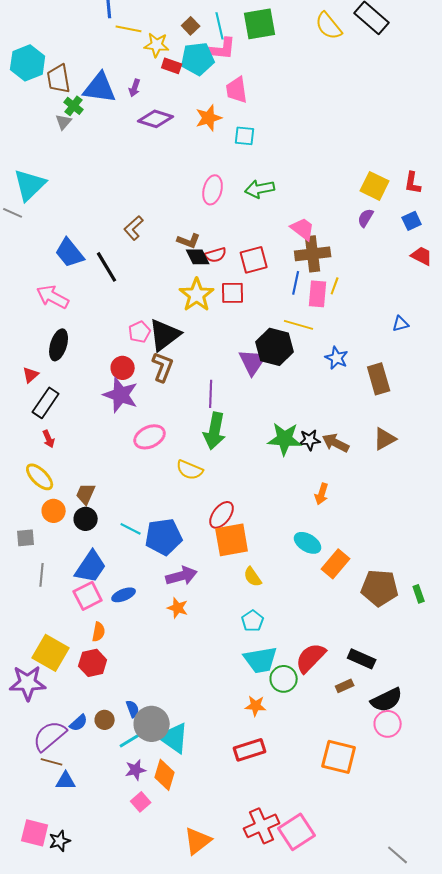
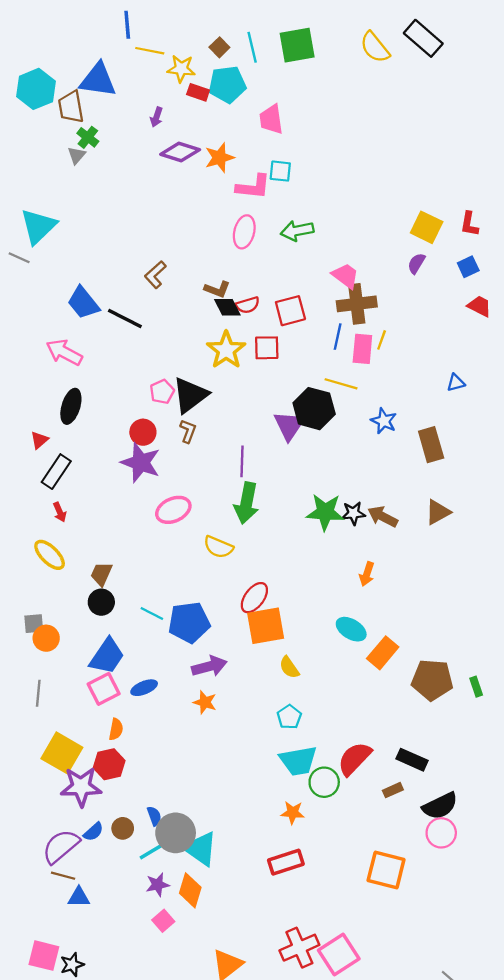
pink L-shape: (221, 49) -> (253, 187), moved
blue triangle: (100, 88) -> (98, 80), moved
orange star: (209, 118) -> (219, 158), moved
black line: (107, 267) -> (125, 319), turned -32
brown L-shape: (163, 367) -> (188, 431), size x0.7
orange circle: (54, 511) -> (46, 638), moved
gray line: (42, 575) -> (38, 693), moved
purple star: (28, 683) -> (81, 787), moved

